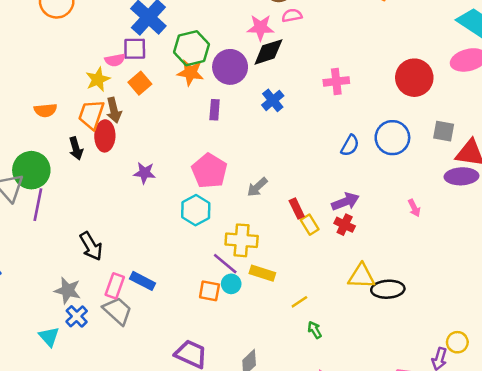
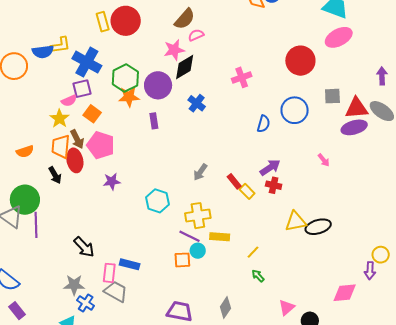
pink pentagon: (209, 171) -> (101, 145), moved
green arrow: (315, 330) -> (258, 276), moved

